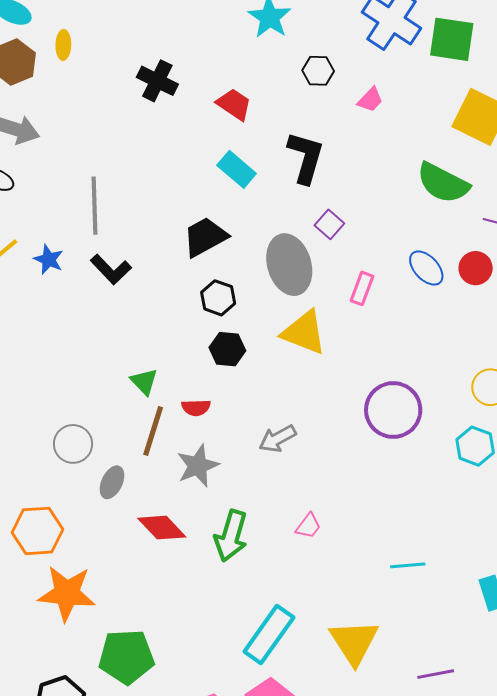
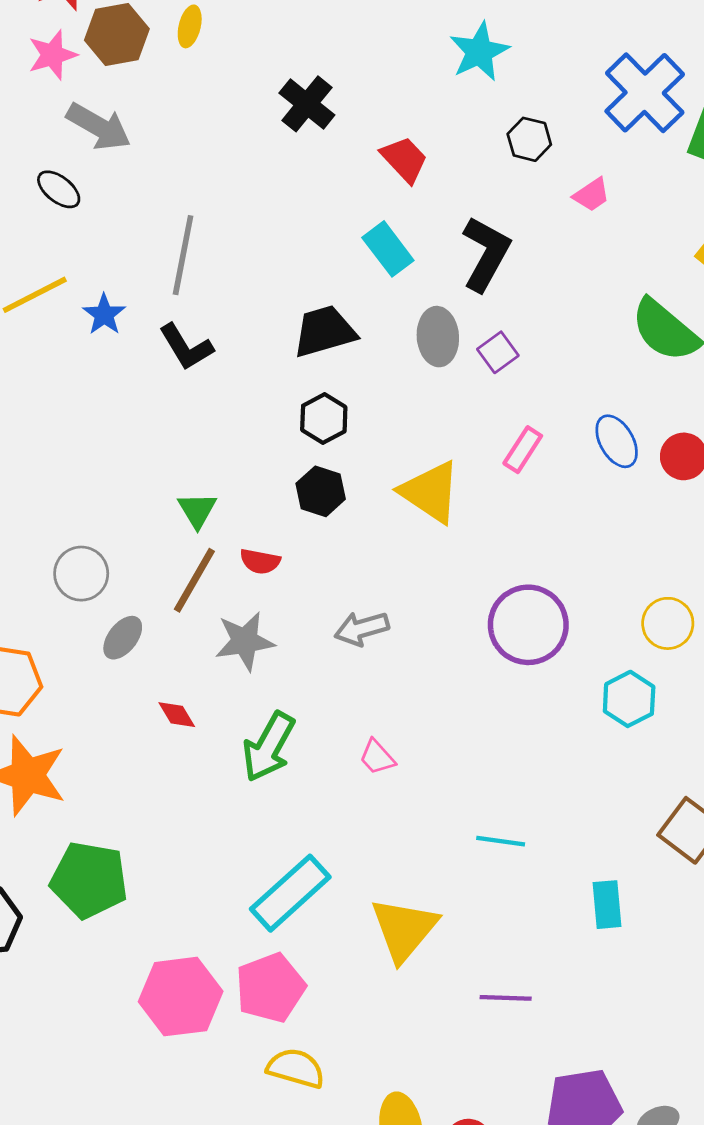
gray ellipse: (289, 265) -> (438, 337), moved, size x0.7
pink trapezoid: (308, 526) -> (377, 757), turned 88
red diamond: (162, 528) -> (177, 715), size x0.6

